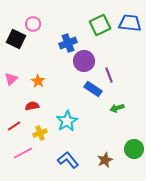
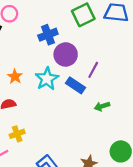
purple line: (109, 75) -> (93, 70), turned 49
cyan star: (67, 121) -> (47, 79), moved

